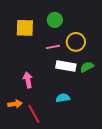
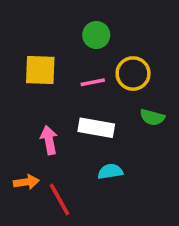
yellow square: (25, 28) -> (40, 70), moved
white rectangle: (66, 66) -> (96, 128), moved
green semicircle: (87, 67) -> (152, 117), turned -136

